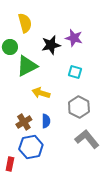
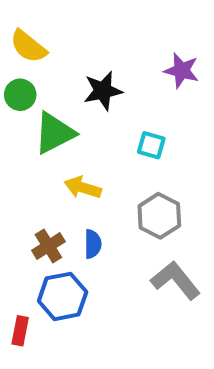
yellow semicircle: (25, 23) -> (28, 46), moved, turned 144
purple star: (74, 38) -> (182, 71), moved

